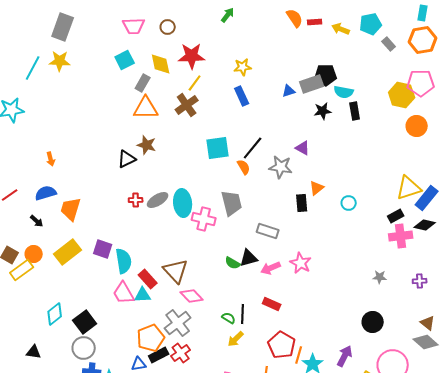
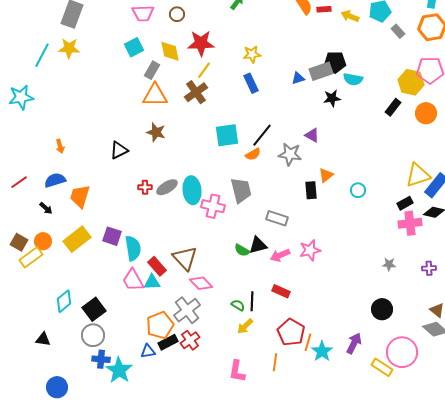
black rectangle: (355, 111) -> (393, 107), moved, turned 48
black triangle: (127, 159) -> (119, 150), moved
orange semicircle: (244, 167) -> (253, 154), turned 91
pink star: (301, 263) -> (310, 250), turned 30

